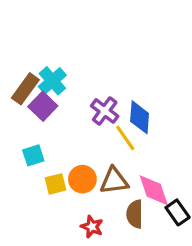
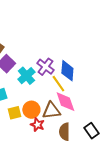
cyan cross: (52, 81) -> (26, 76), moved
pink diamond: (154, 190) -> (65, 102), moved
red star: (92, 227) -> (37, 125), moved

